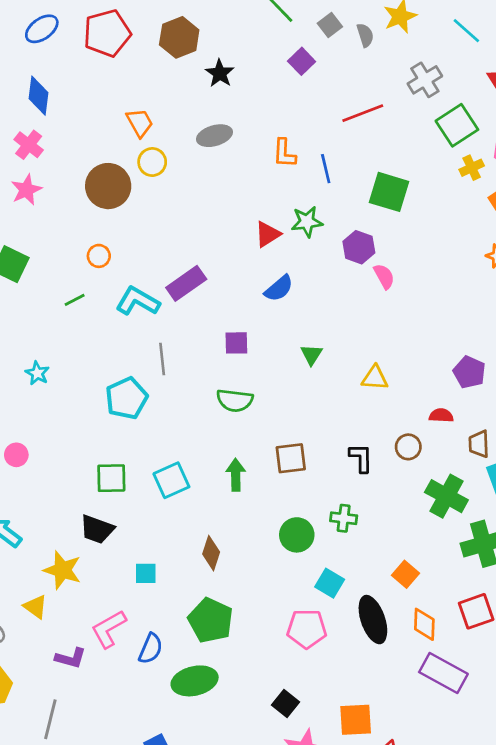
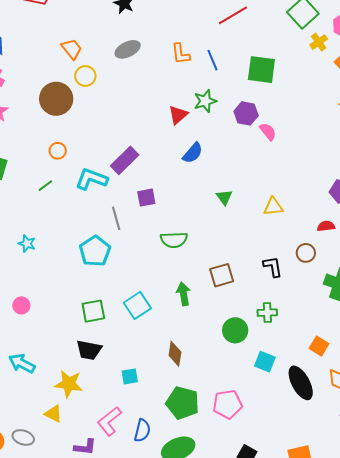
purple square: (236, 343) -> (146, 198), moved
pink pentagon: (307, 629) -> (228, 404), moved

